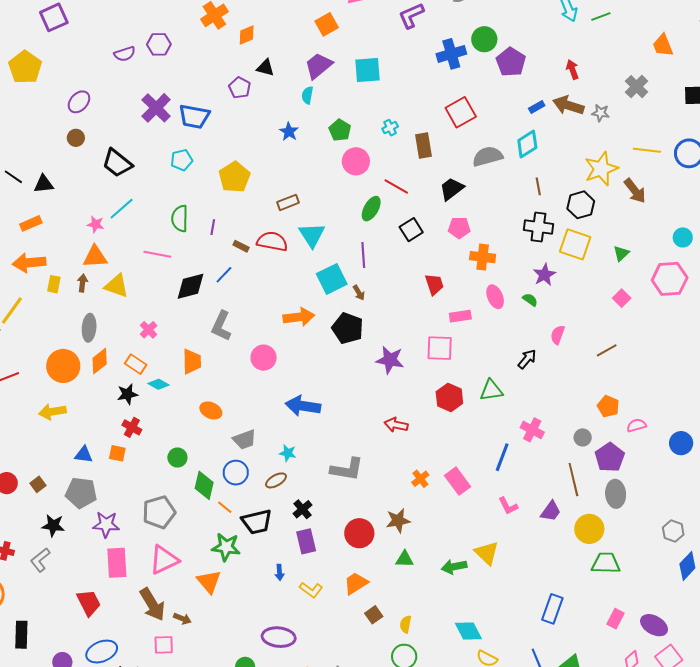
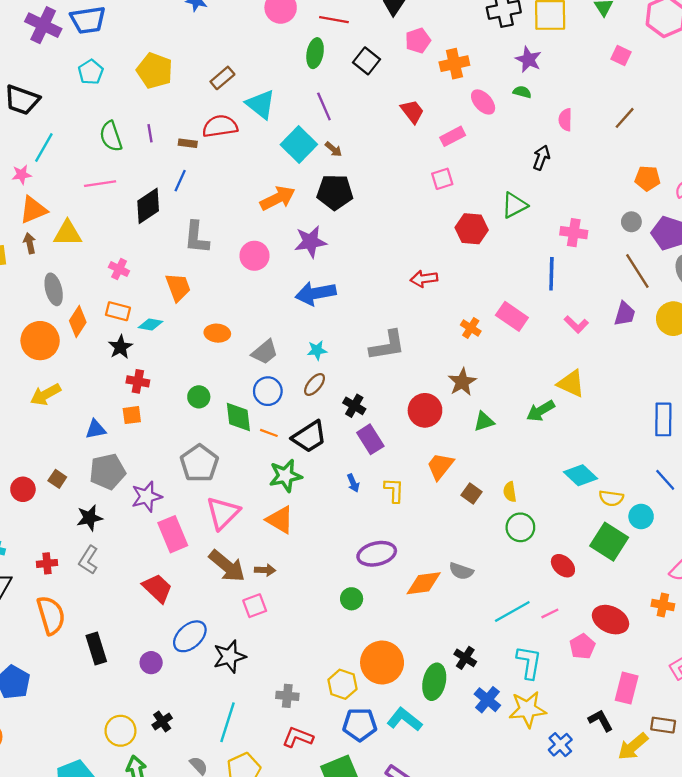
pink square: (440, 348) -> (442, 179), size x0.7
purple star: (390, 360) -> (310, 242), moved
yellow L-shape: (311, 590) -> (394, 490), turned -105

